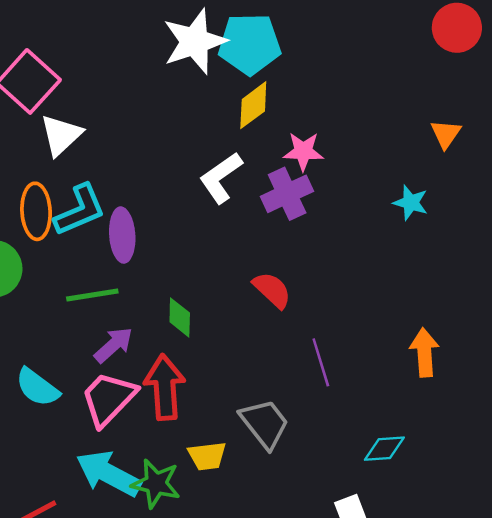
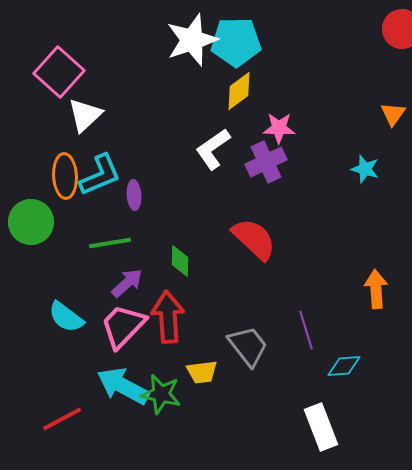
purple ellipse: (122, 235) -> (134, 195), size x0.7
red semicircle: (272, 290) -> (254, 239), size x1.4
purple line: (321, 362) -> (306, 330), moved

